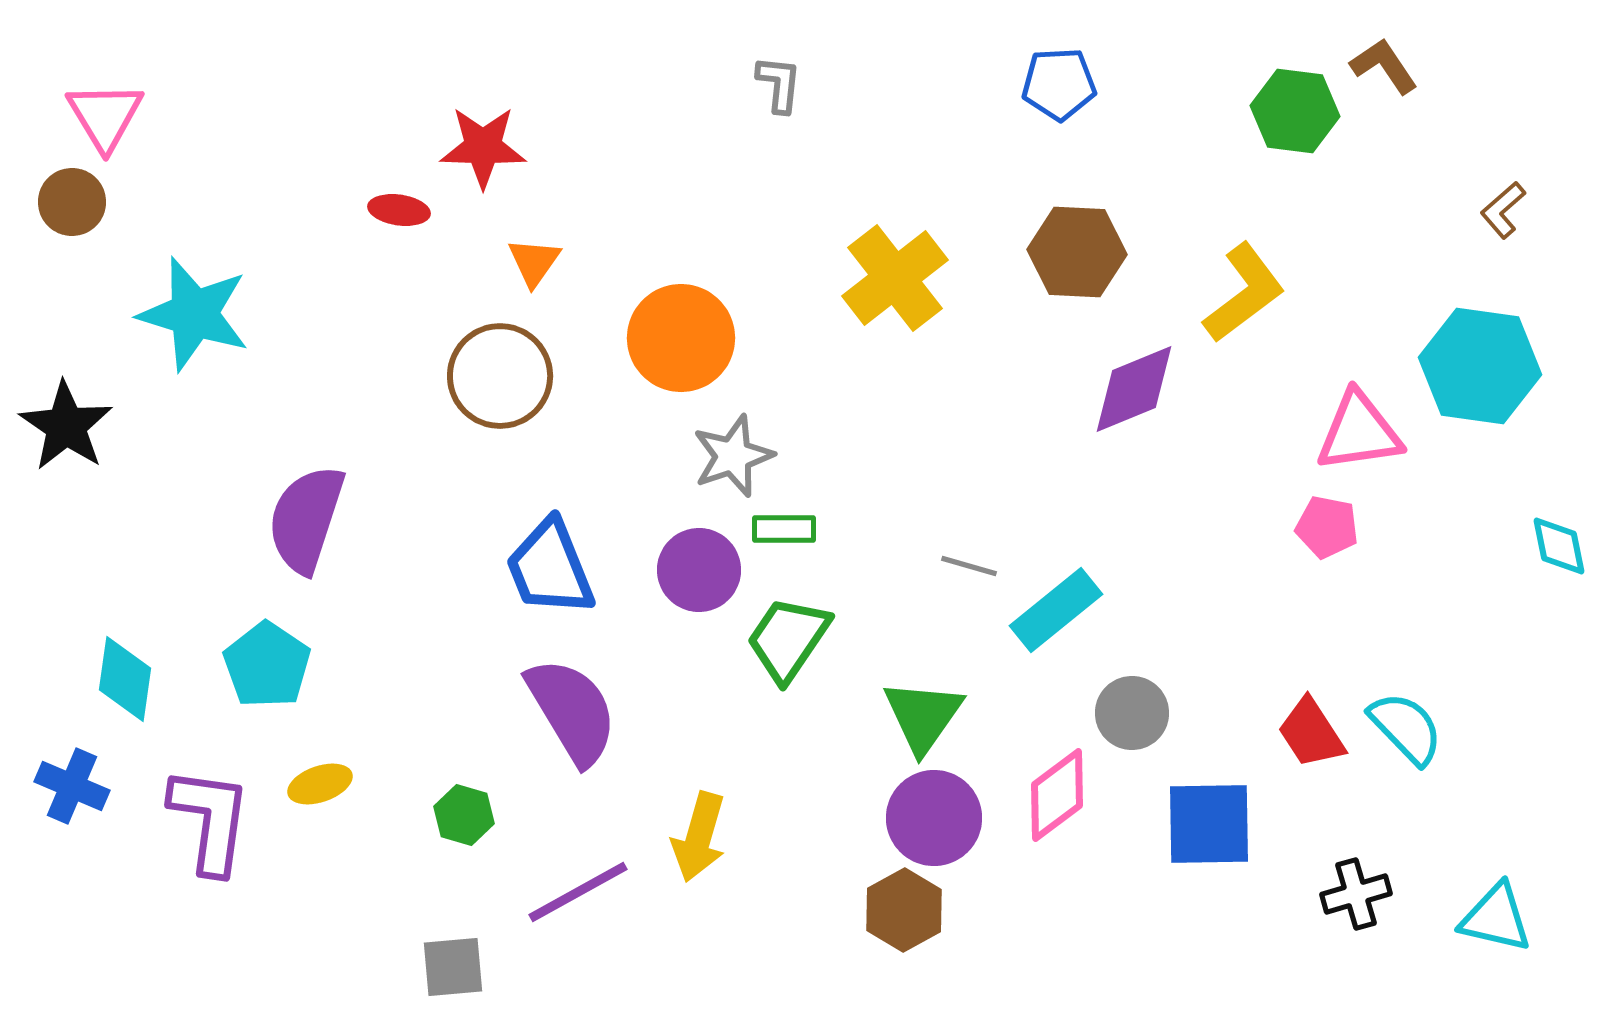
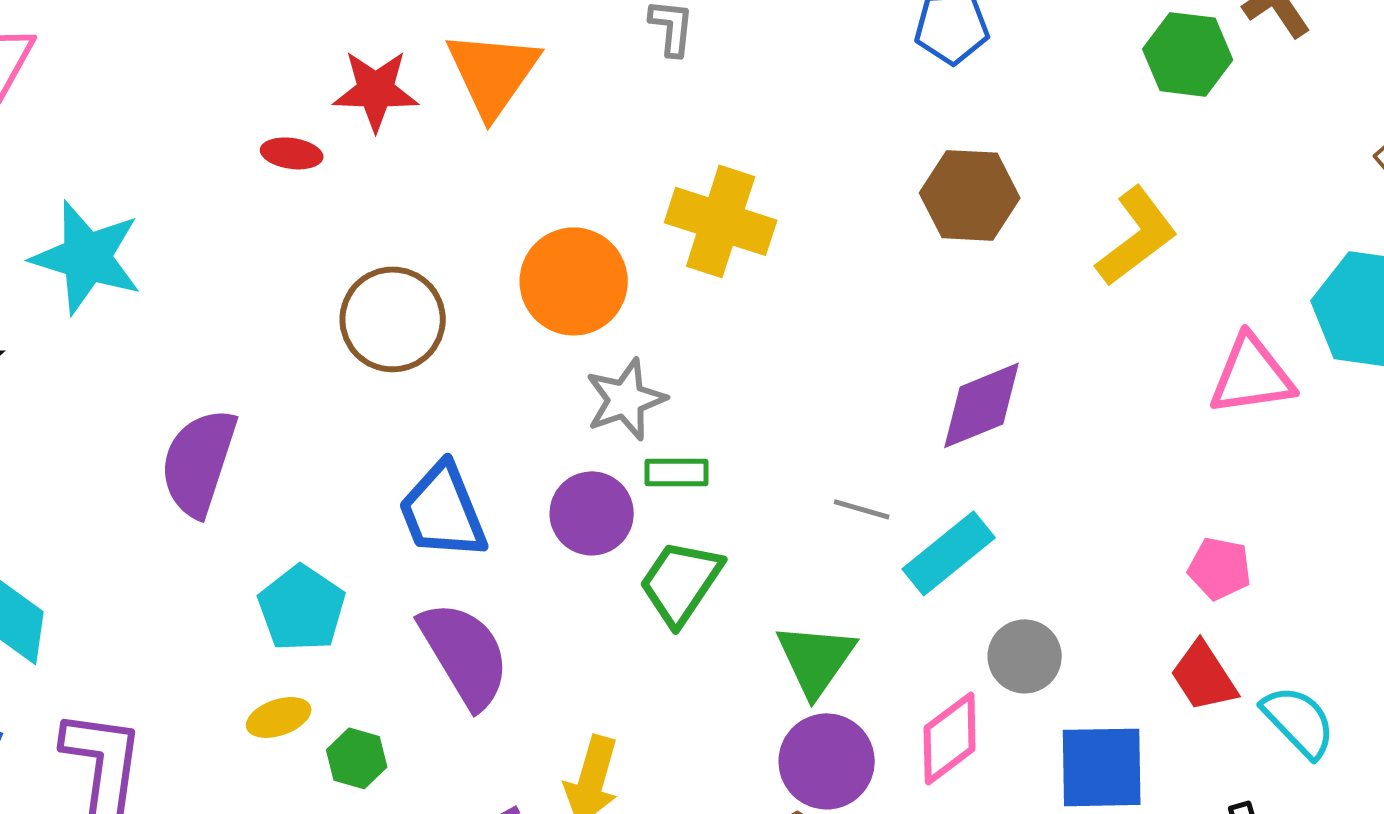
orange triangle: (534, 262) -> (493, 73), moved, size x1.8
yellow cross: (895, 278) -> (721, 221), moved, turned -34
purple diamond: (1134, 389) -> (982, 405), moved
pink pentagon: (1327, 527) -> (1220, 568), moved
cyan pentagon: (267, 665) -> (302, 608), moved
cyan semicircle: (1406, 728) -> (1299, 721), moved
yellow ellipse: (320, 784) -> (279, 717), moved

